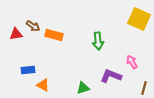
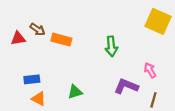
orange triangle: (43, 85) -> (39, 99), moved
green triangle: (83, 88) -> (75, 92), moved
brown line: (144, 88) -> (153, 100), moved

